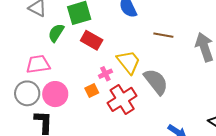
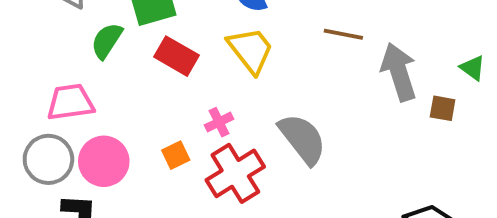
brown line: (163, 35) -> (343, 34), moved
yellow trapezoid: (129, 62) -> (250, 50), moved
pink cross: (105, 74) -> (219, 122), moved

